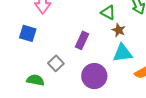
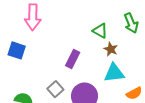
gray square: (56, 63) -> (55, 89), moved

